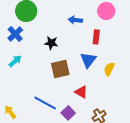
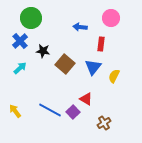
black star: (51, 43) -> (43, 51), moved
brown square: (60, 69) -> (65, 64), moved, turned -36
yellow arrow: (10, 112) -> (15, 111), moved
purple square: (68, 113) -> (73, 112), moved

